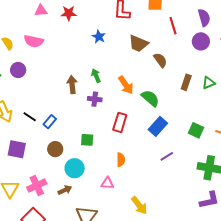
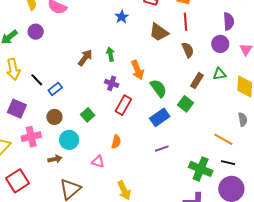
red line: (173, 26) -> (186, 22), moved
brown semicircle: (160, 60) -> (188, 50), moved
green triangle: (209, 83) -> (219, 74), moved
brown arrow: (72, 85) -> (85, 58), turned 30
purple cross: (95, 99) -> (112, 83), moved
green square: (196, 130) -> (186, 104), moved
green square: (87, 140) -> (88, 115), turned 32
pink cross: (37, 185) -> (31, 137), moved

